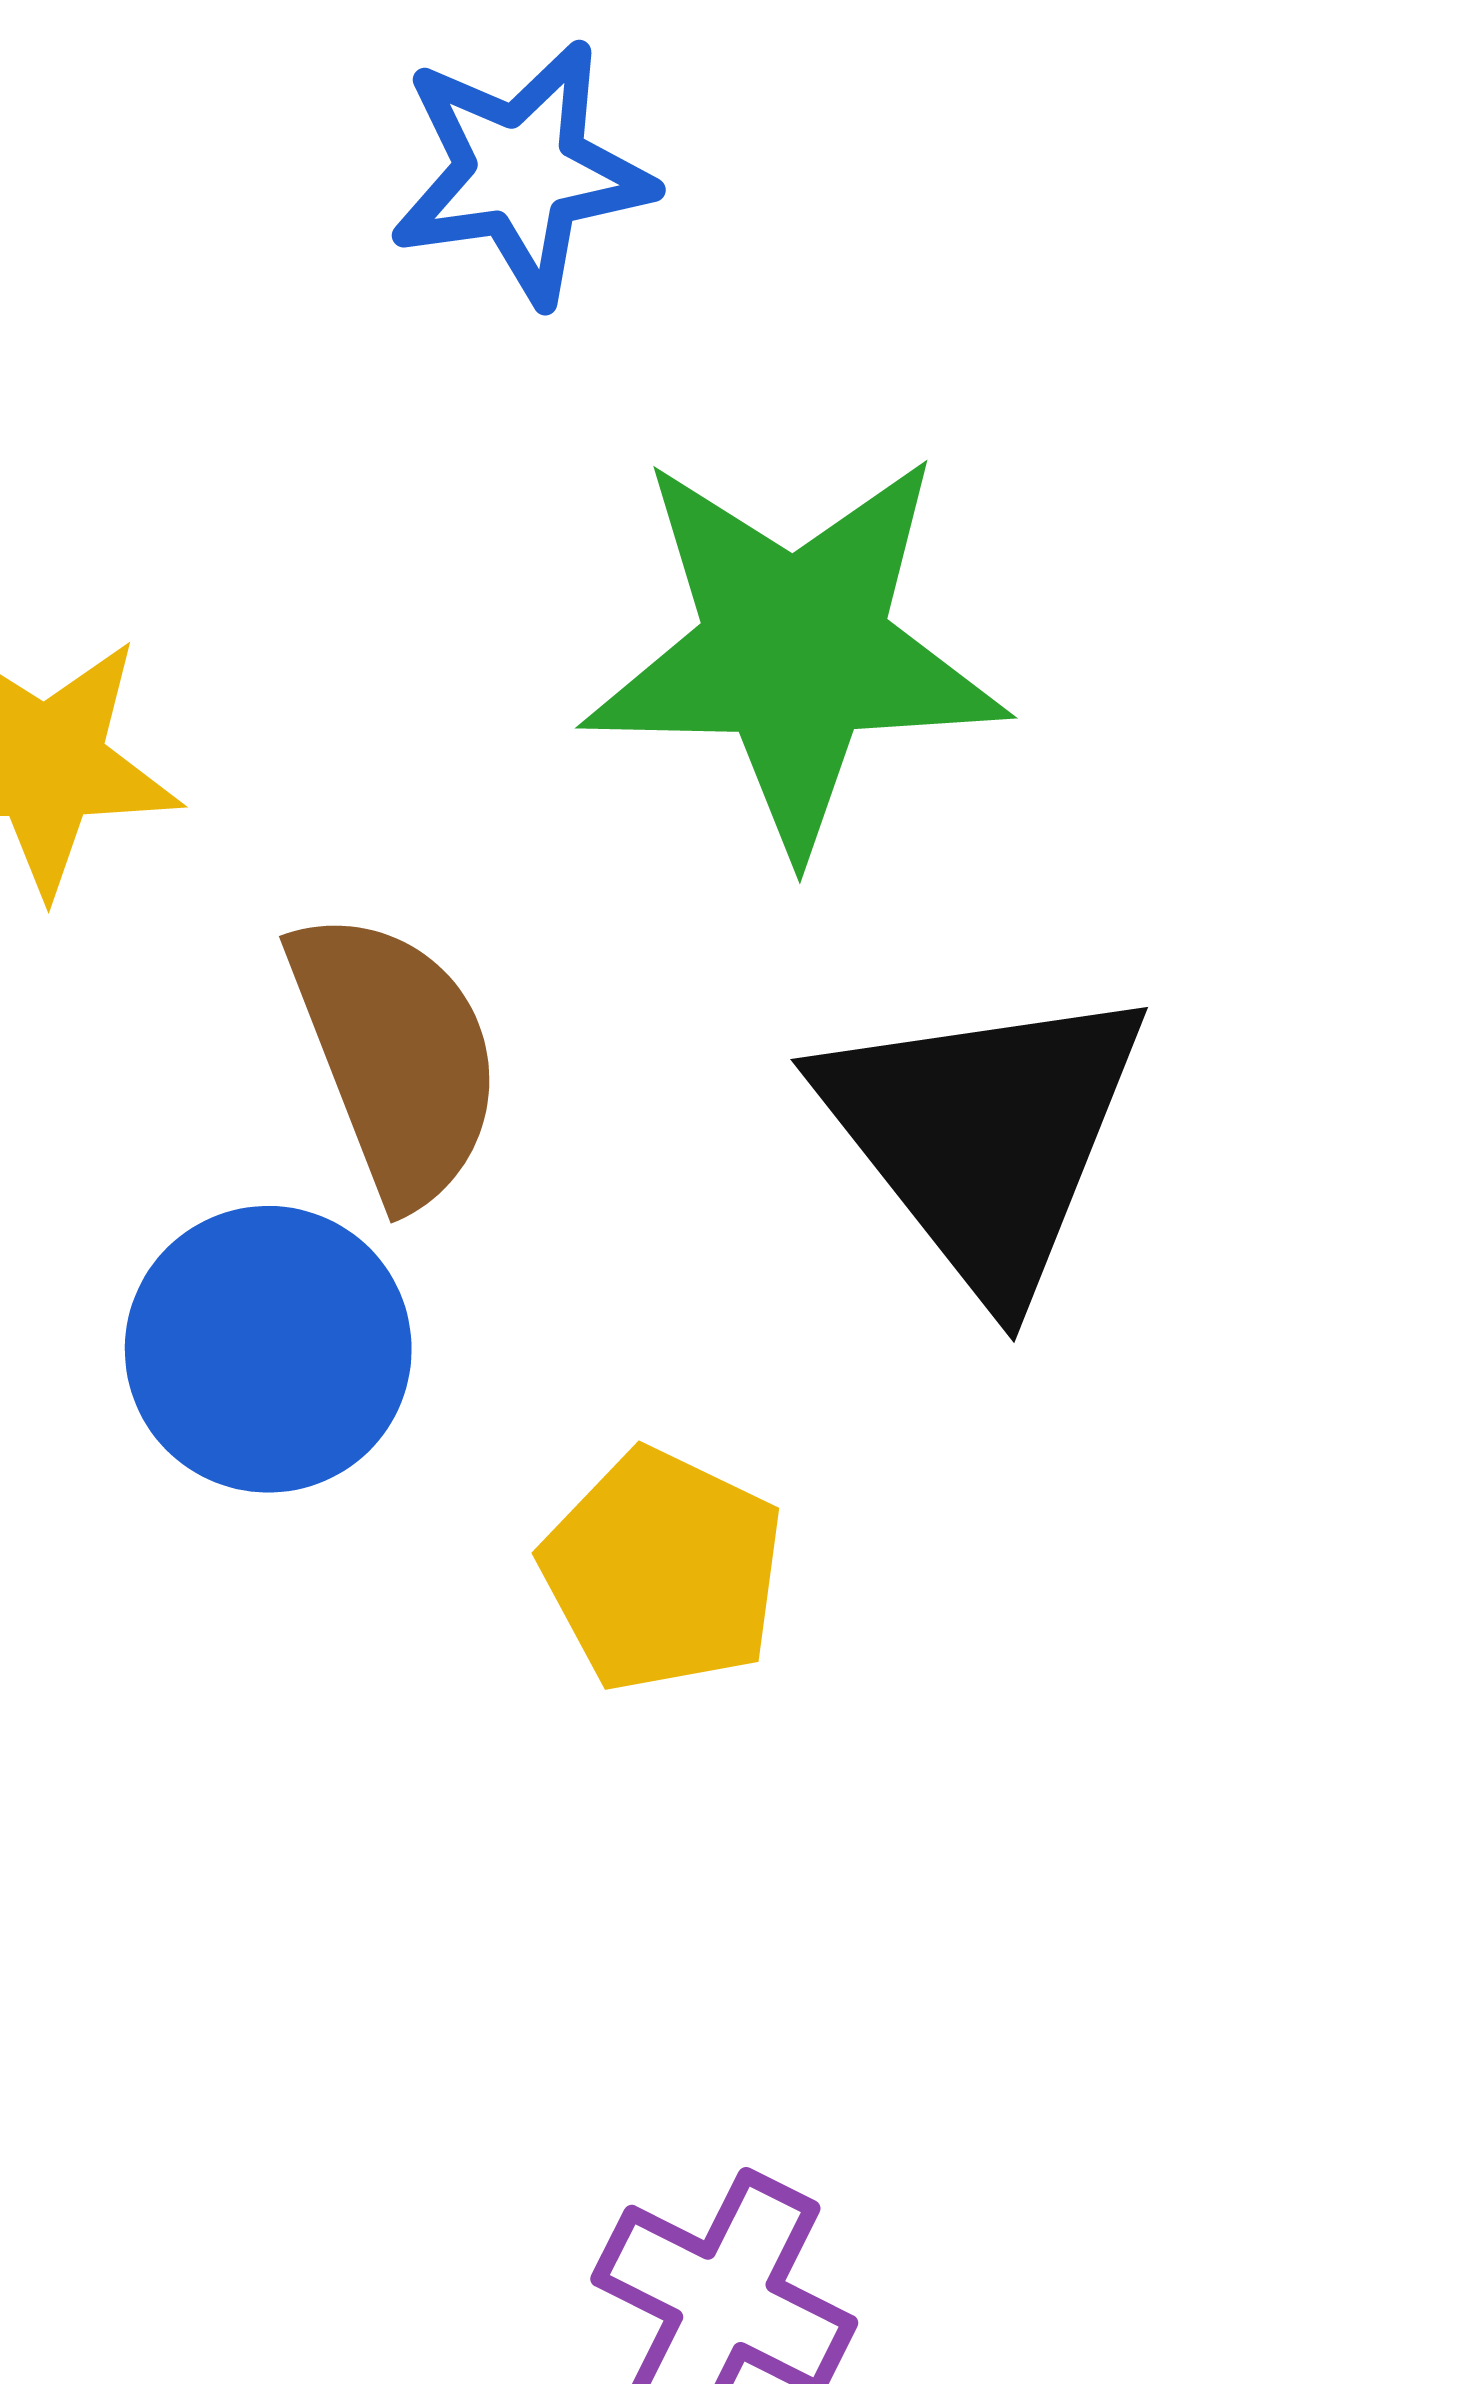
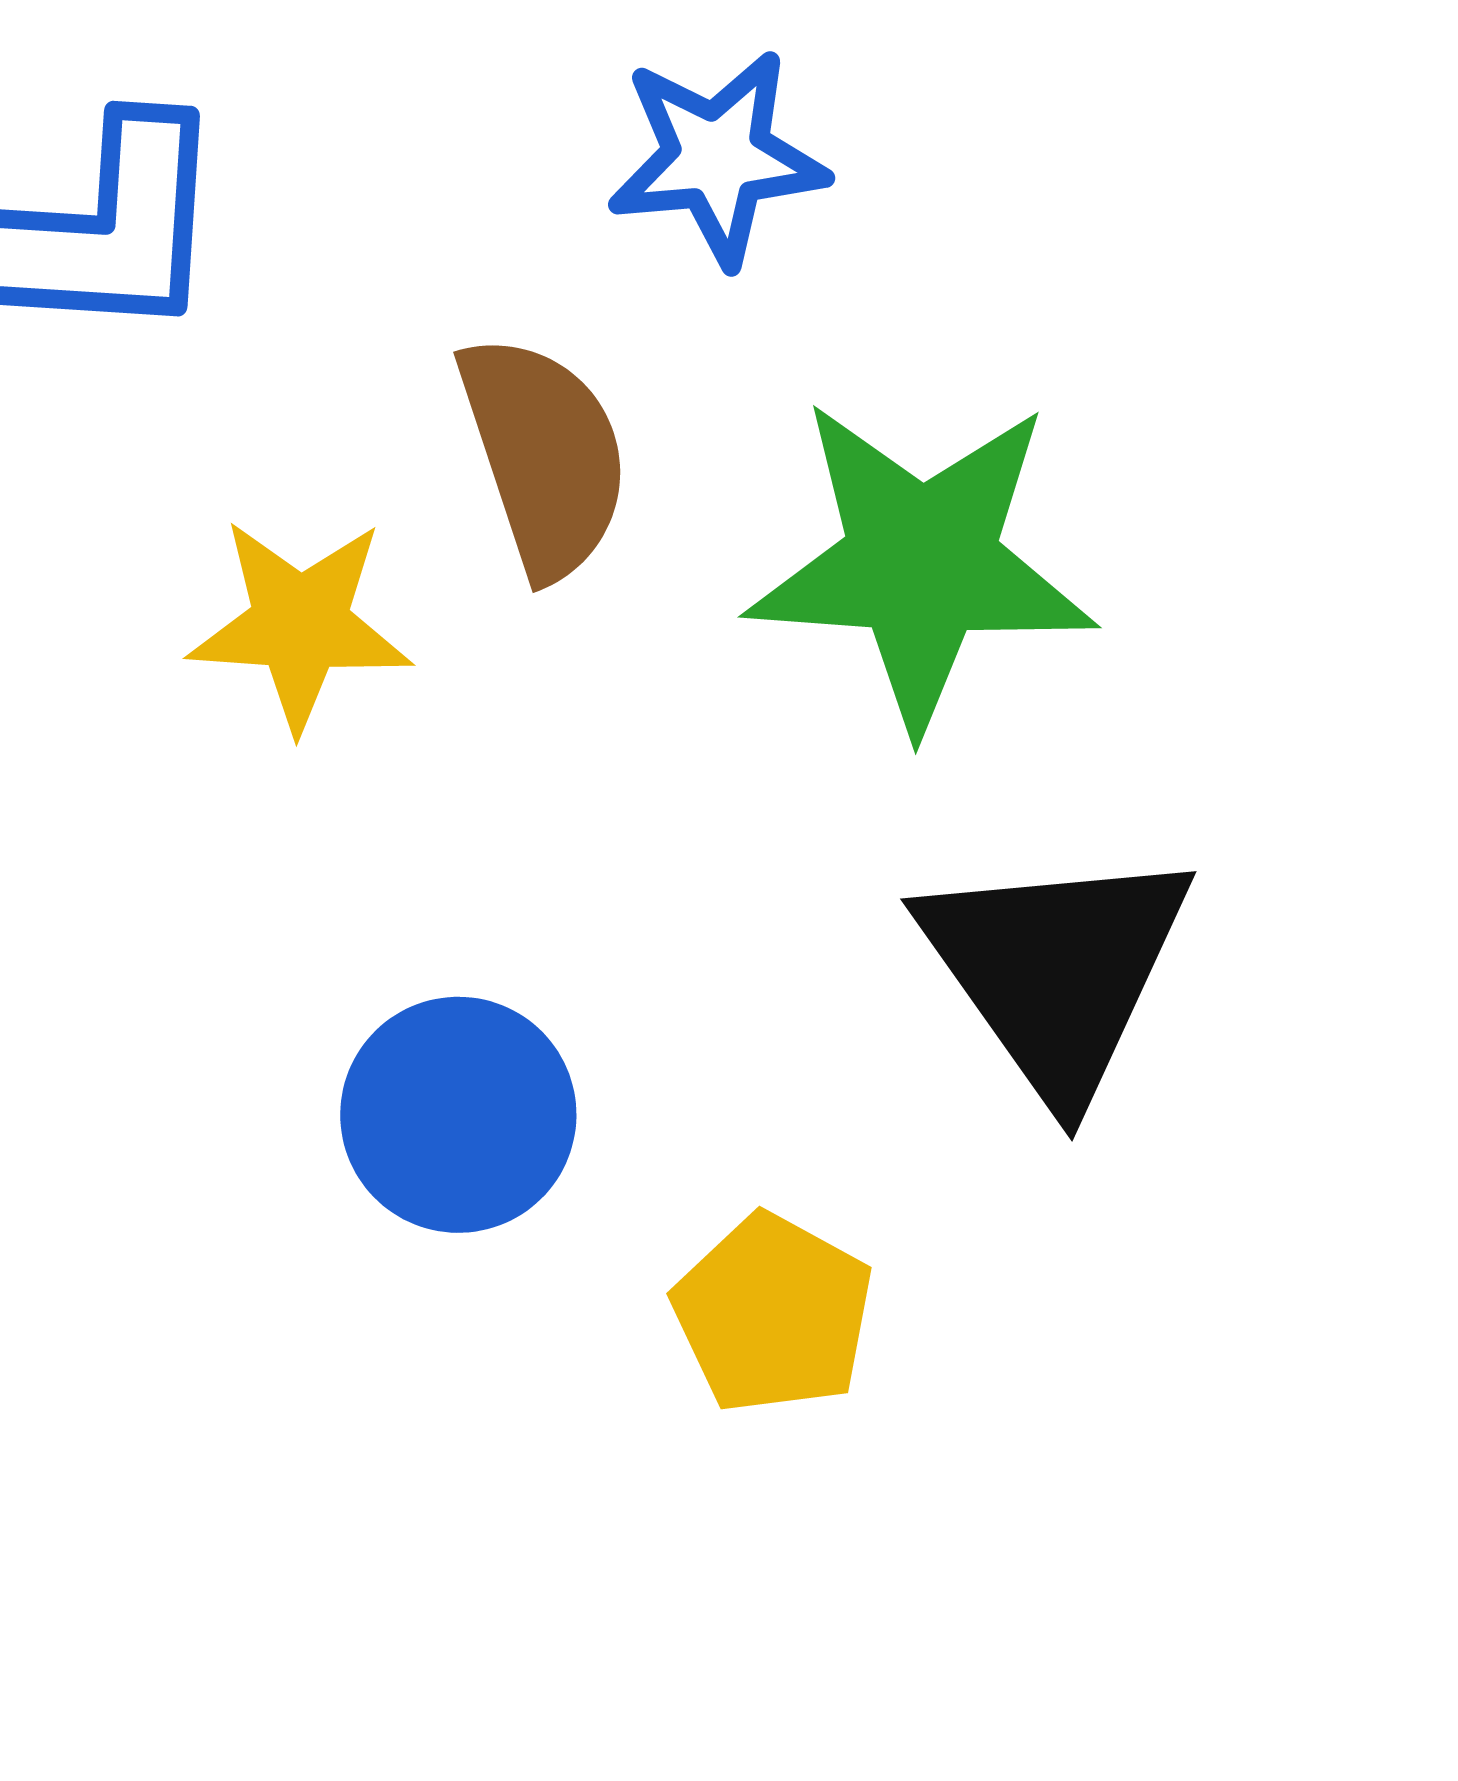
brown semicircle: (396, 1056) -> (544, 455), moved

